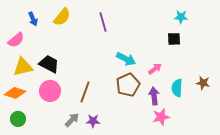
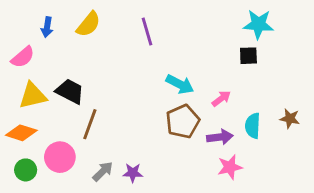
cyan star: (181, 17) -> (258, 24), size x1.5
blue arrow: (33, 19) -> (47, 27), turned 32
pink circle: (50, 91) -> (60, 157), moved
brown line: (85, 92) -> (90, 124), moved
purple arrow: (154, 96) -> (220, 137), turned 90

